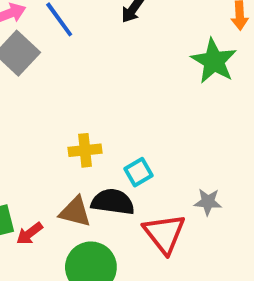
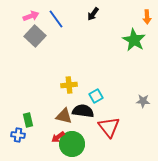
gray star: (208, 202) -> (143, 101), moved
red arrow: (29, 234) -> (58, 137), moved

